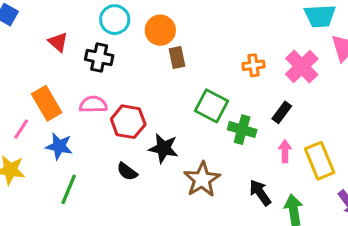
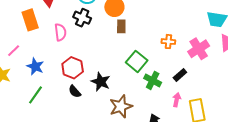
black cross: (99, 58) -> (82, 18), moved
orange rectangle: (47, 103) -> (30, 20), moved
pink semicircle: (93, 104) -> (60, 32), moved, turned 72
red hexagon: (128, 122) -> (73, 68), moved

